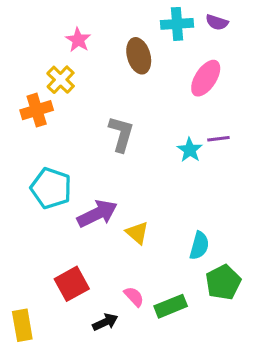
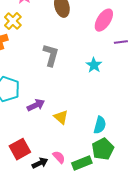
purple line: (218, 139) -> (121, 42), moved
purple arrow: (97, 214) -> (36, 105), size x0.7
green pentagon: (223, 282) -> (103, 149), moved
black arrow: (105, 322) -> (40, 163), moved

